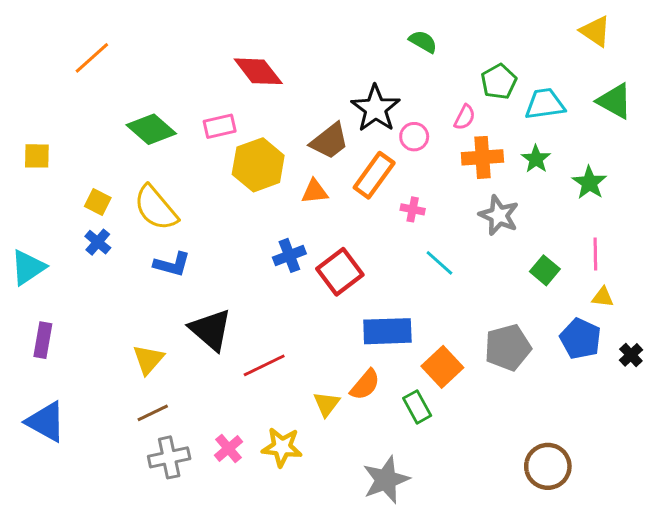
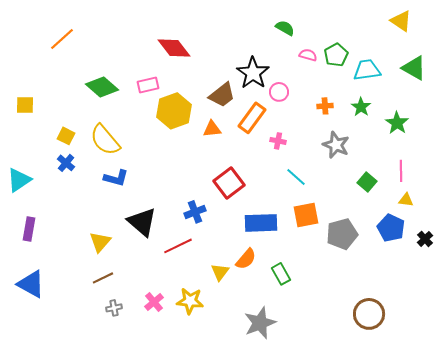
pink semicircle: (465, 117) -> (308, 55), moved, turned -102
orange cross: (482, 157) -> (325, 106), size x0.6
blue cross: (289, 255) -> (195, 212), moved
orange square: (442, 367) -> (306, 215), moved, turned 32
gray cross: (169, 457) -> (114, 308), size x0.6

